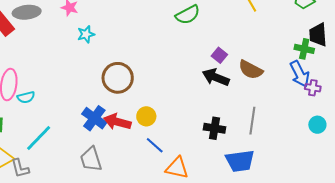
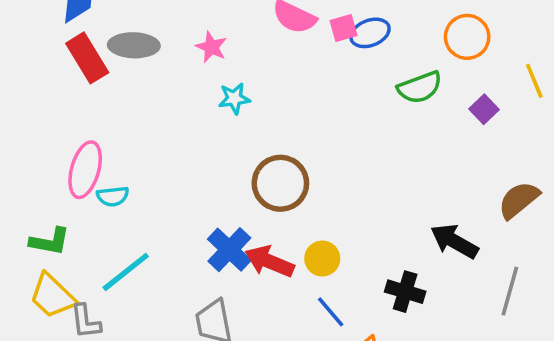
purple square: (219, 55) -> (484, 109), moved
brown semicircle: (251, 70) -> (519, 200), turned 105
black arrow: (216, 77) -> (454, 241), moved
black cross: (214, 128) -> (405, 292), moved

